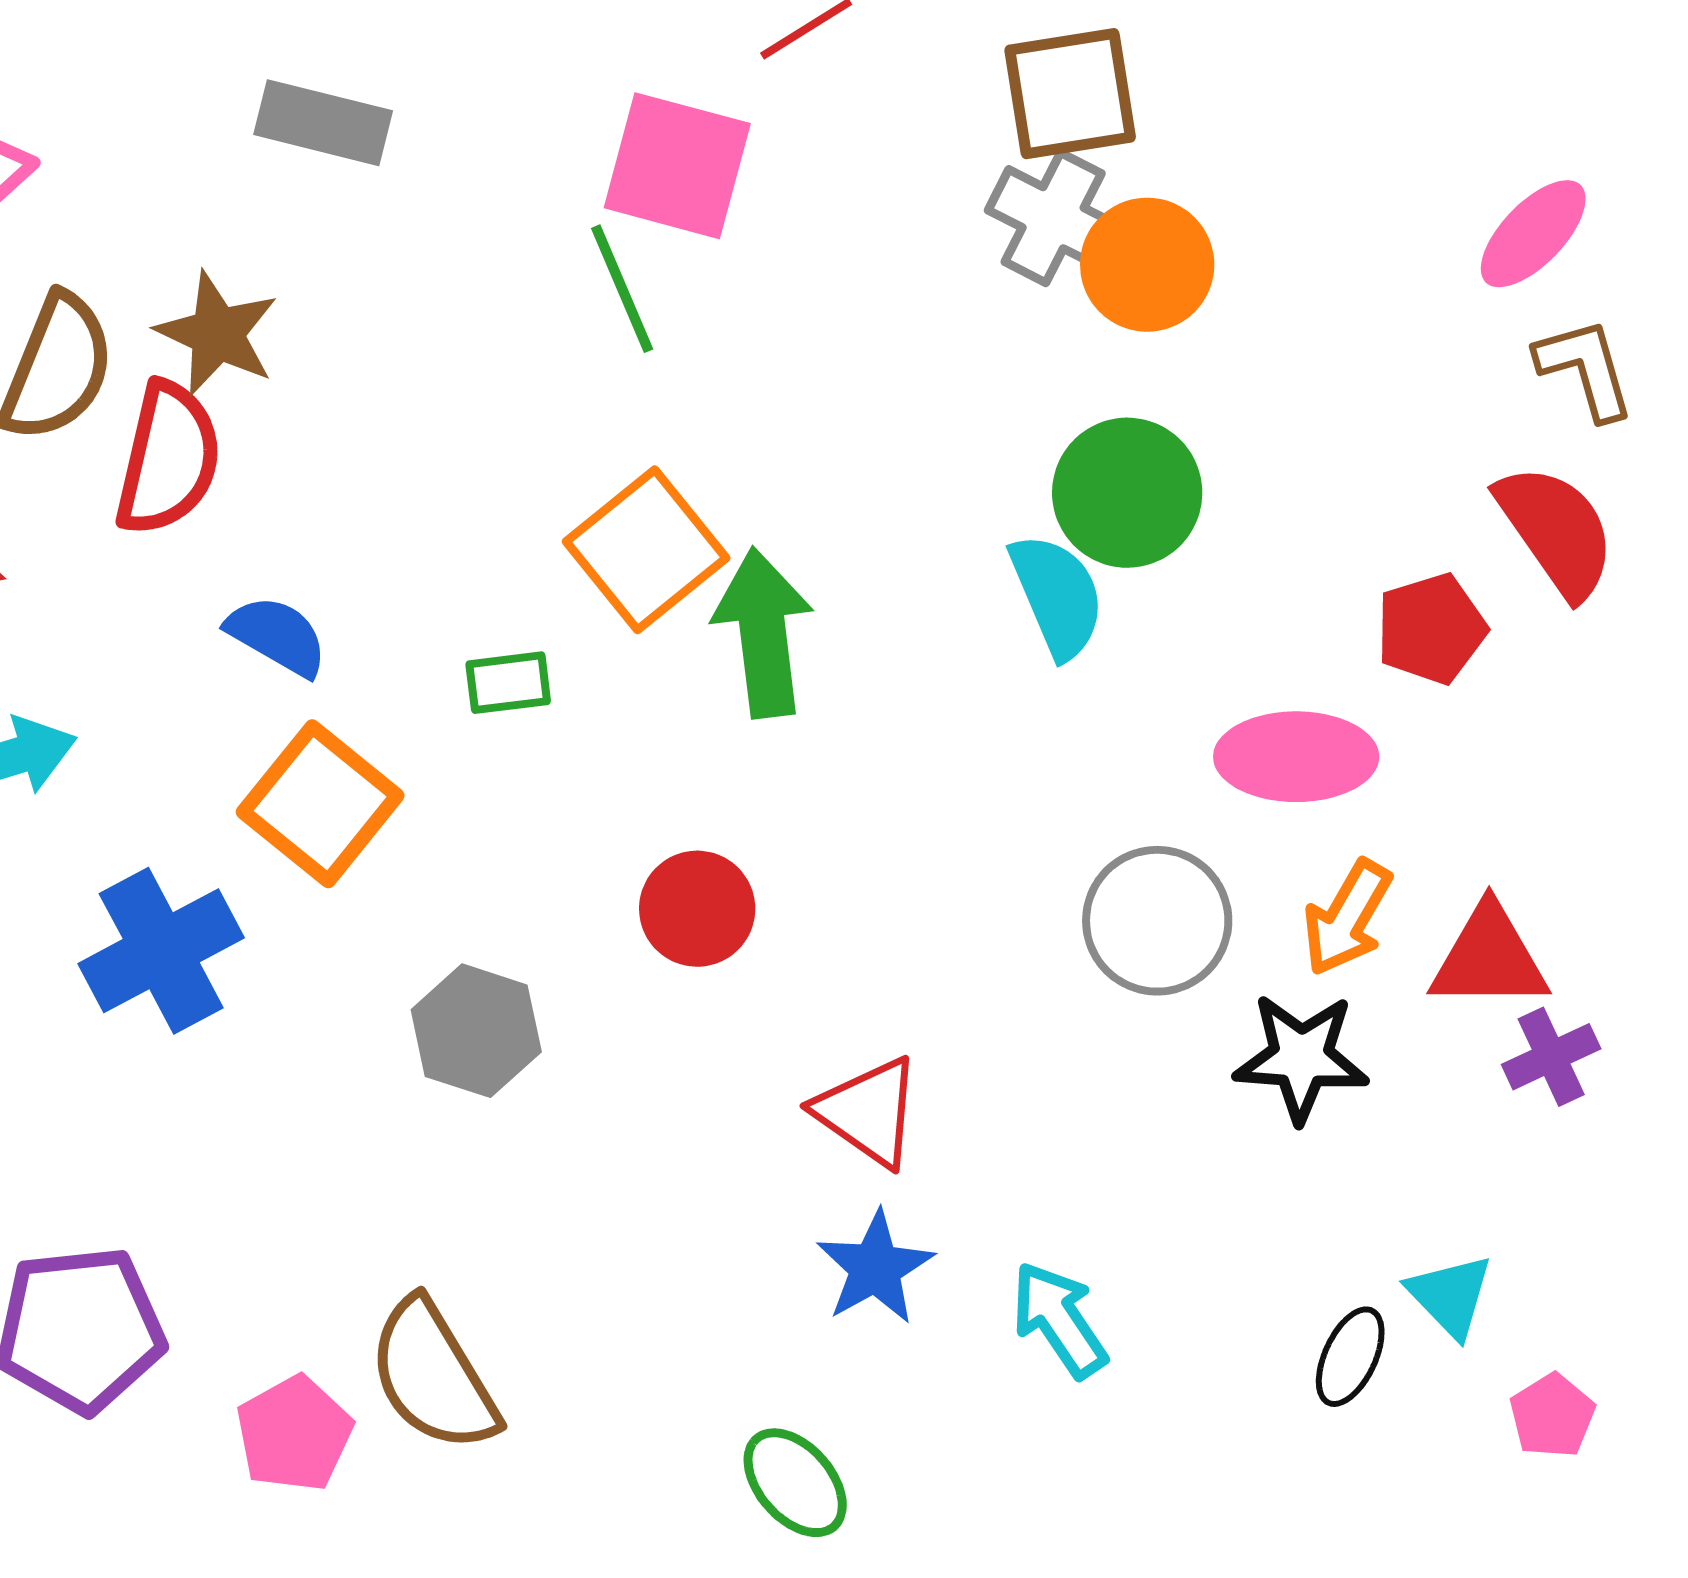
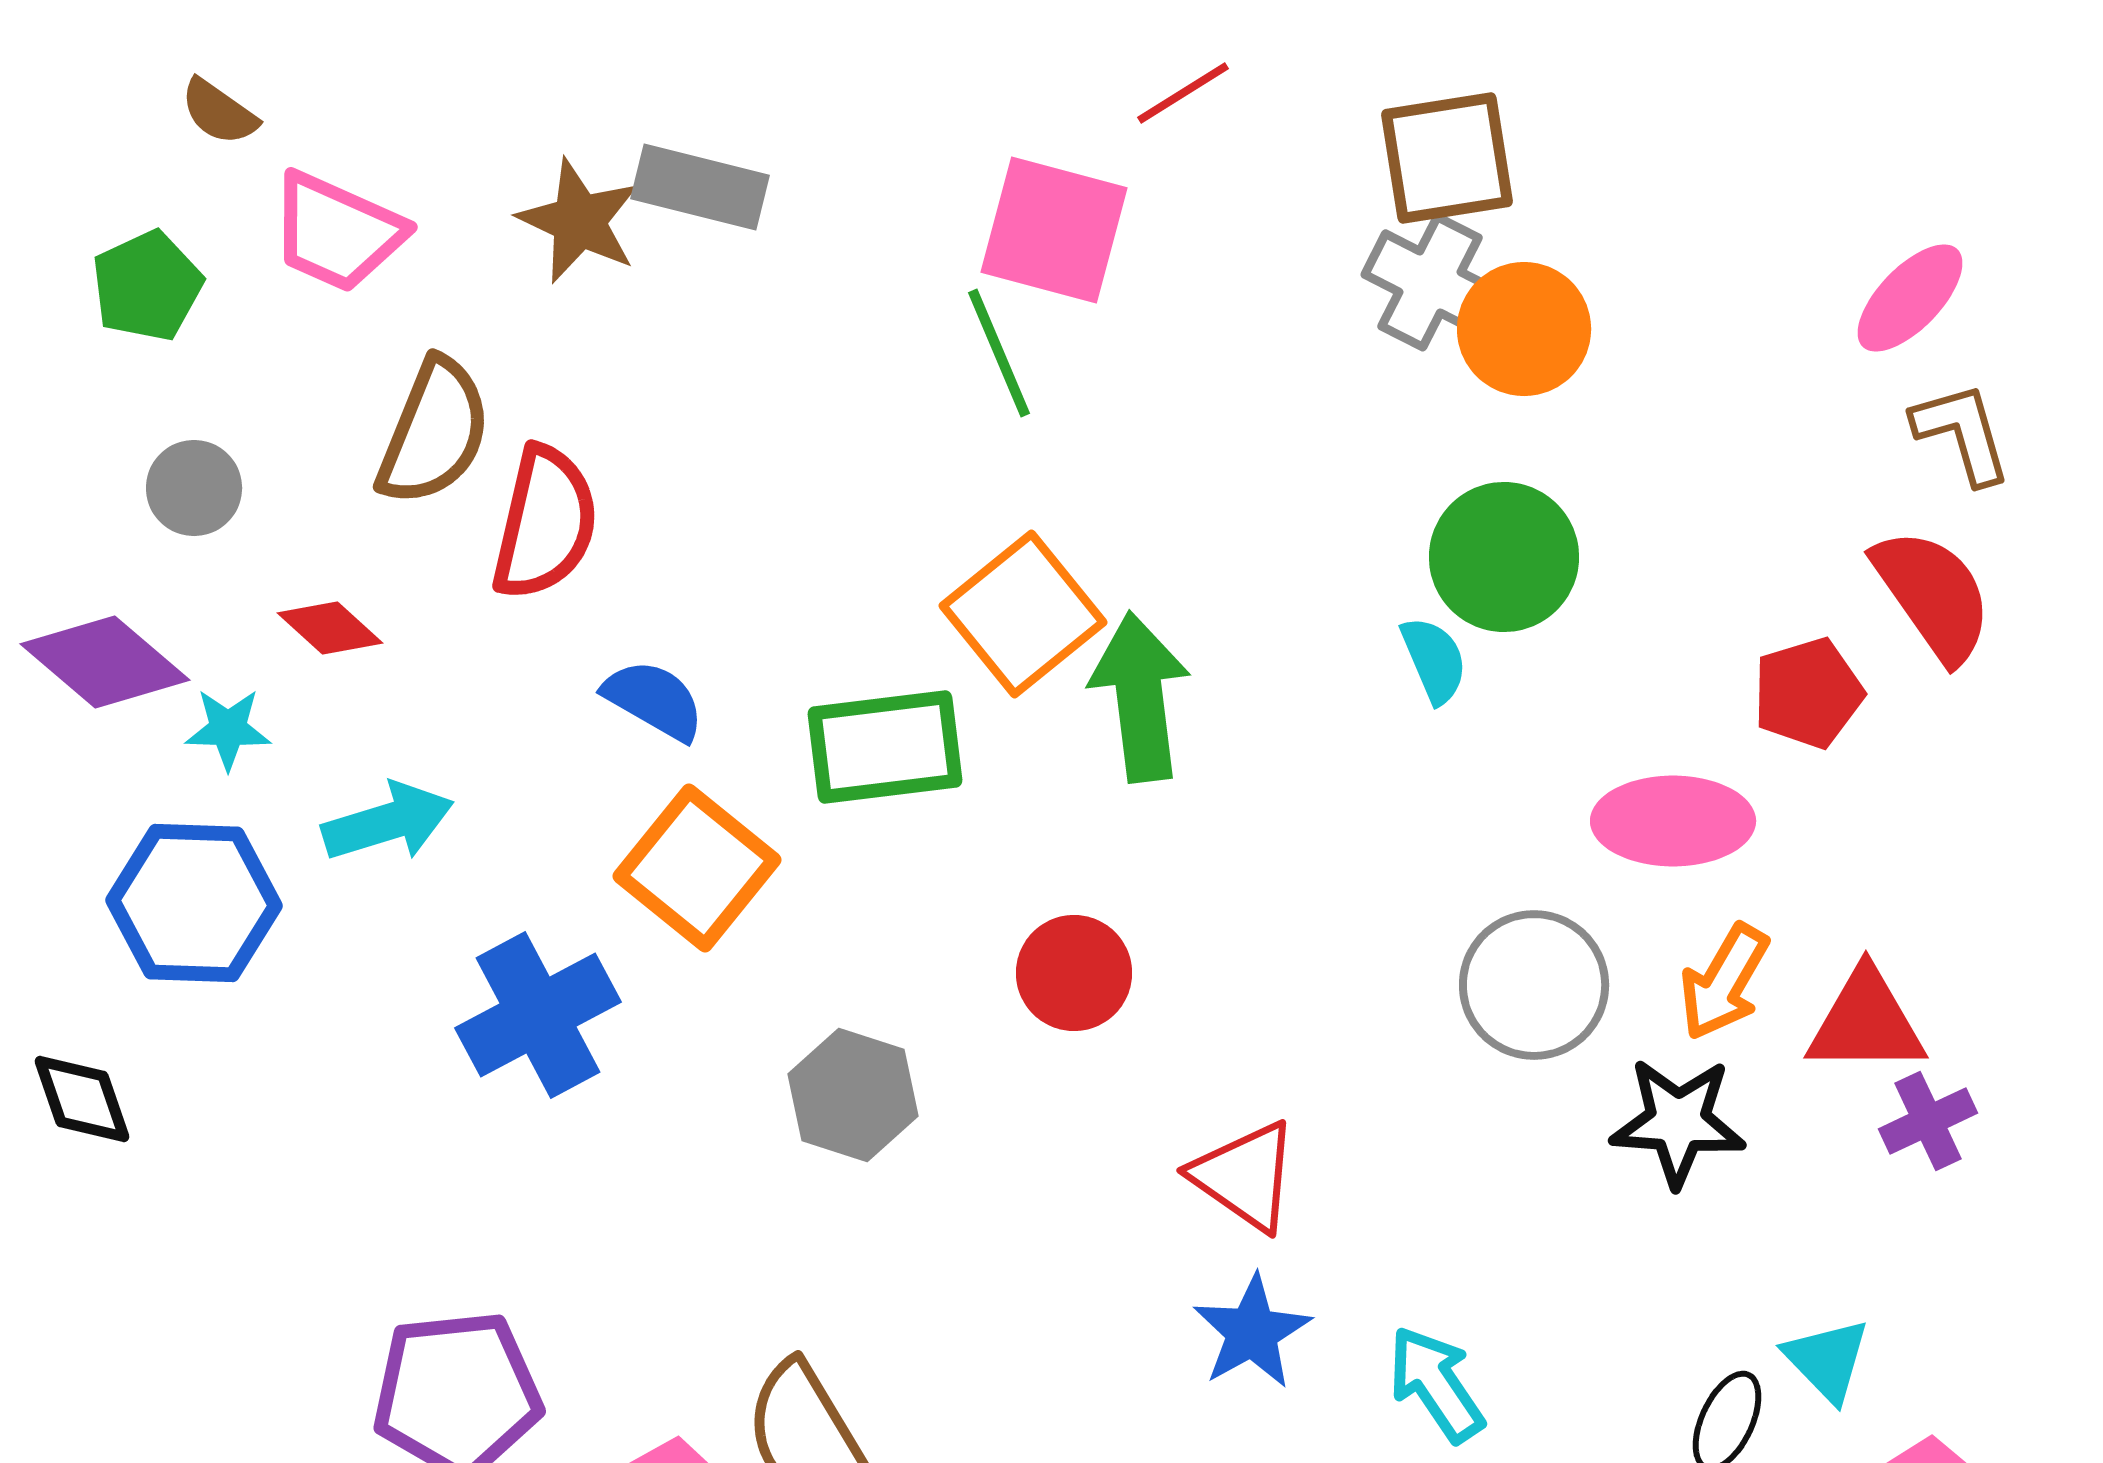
brown star: (217, 334) -> (579, 221), moved
cyan semicircle: (1057, 596) -> (1434, 660), size x0.7
green rectangle: (508, 683) -> (885, 747), size x1.8

